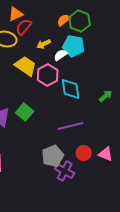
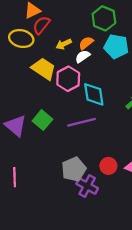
orange semicircle: (64, 20) -> (86, 43), moved
cyan pentagon: (74, 46) -> (116, 46), moved
purple line: (71, 126) -> (82, 122), moved

